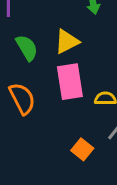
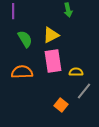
orange semicircle: (22, 99) -> (22, 72), turned -65

